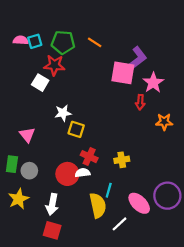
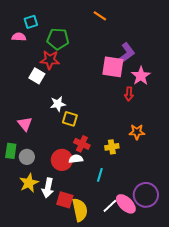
cyan square: (35, 41) -> (31, 22), moved
orange line: (95, 42) -> (100, 16), moved
orange star: (164, 122) -> (137, 132), moved
purple circle: (167, 196) -> (146, 195), moved
yellow star: (18, 199) -> (29, 183), moved
pink ellipse: (139, 203) -> (126, 204), moved
yellow semicircle: (98, 205) -> (80, 210), moved
red square: (52, 230) -> (65, 200), moved

